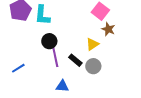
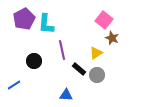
black circle: (49, 41) -> (34, 61), moved
purple line: (55, 57) -> (62, 50), moved
blue line: (18, 68) -> (14, 85), moved

